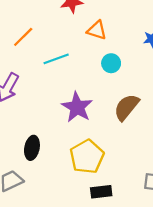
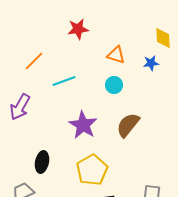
orange triangle: (97, 30) -> (116, 55), moved

